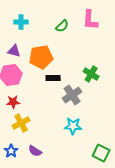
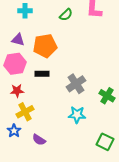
green cross: (91, 74) -> (107, 96), moved
black rectangle: (53, 78) -> (42, 74), moved
blue star: (11, 151) -> (14, 131), moved

